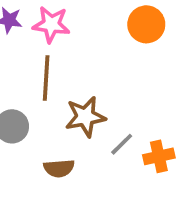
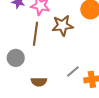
brown star: (85, 117) -> (62, 26), moved

